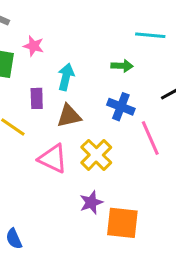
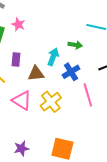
cyan arrow: (66, 77) -> (53, 57), moved
blue cross: (121, 107) -> (71, 72), turned 30
purple star: (91, 202) -> (21, 148), moved

